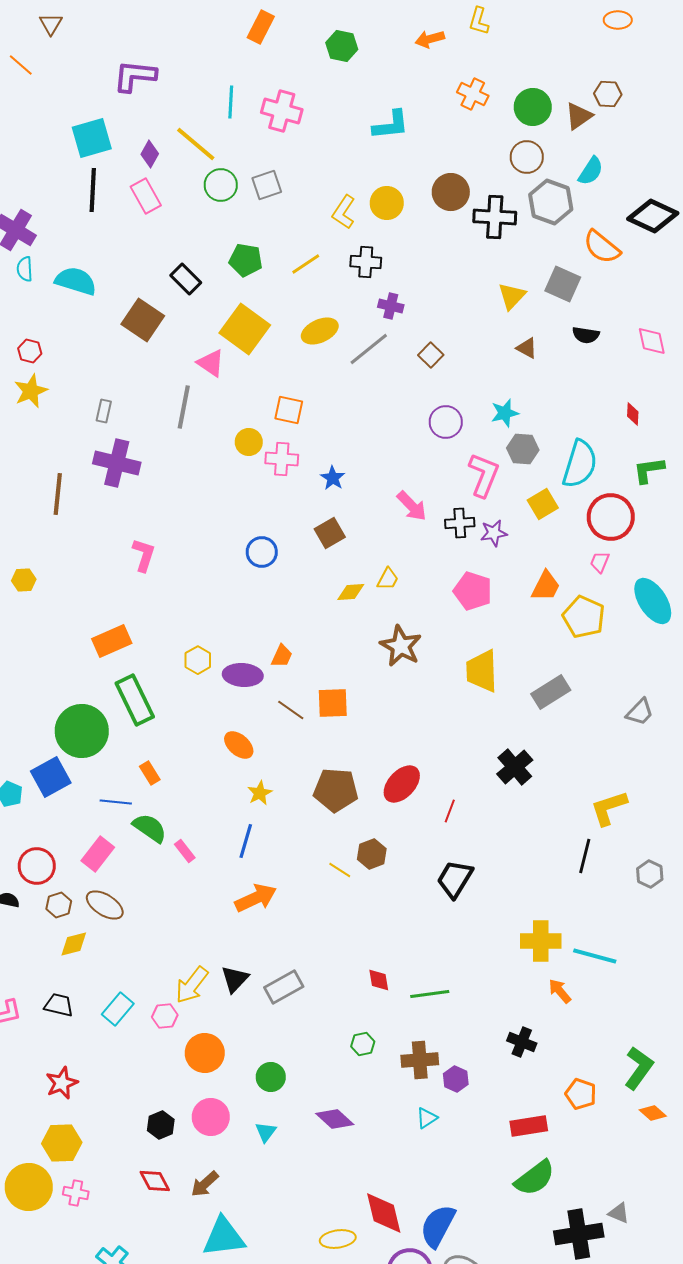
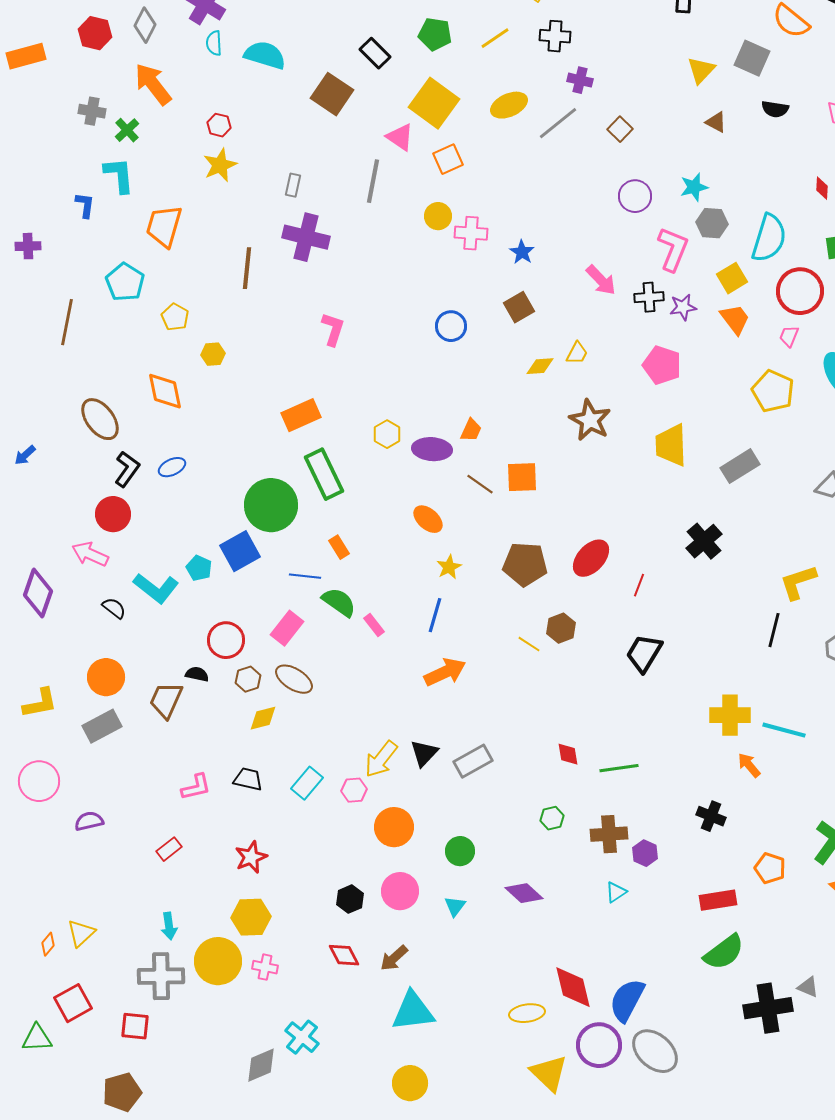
orange square: (289, 410) -> (448, 159), moved, turned -36
orange trapezoid: (546, 586) -> (735, 319), moved, turned -64

